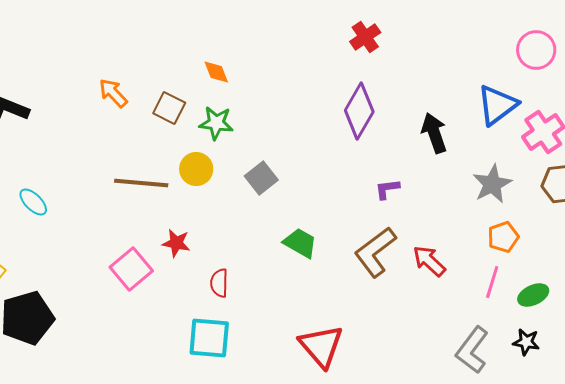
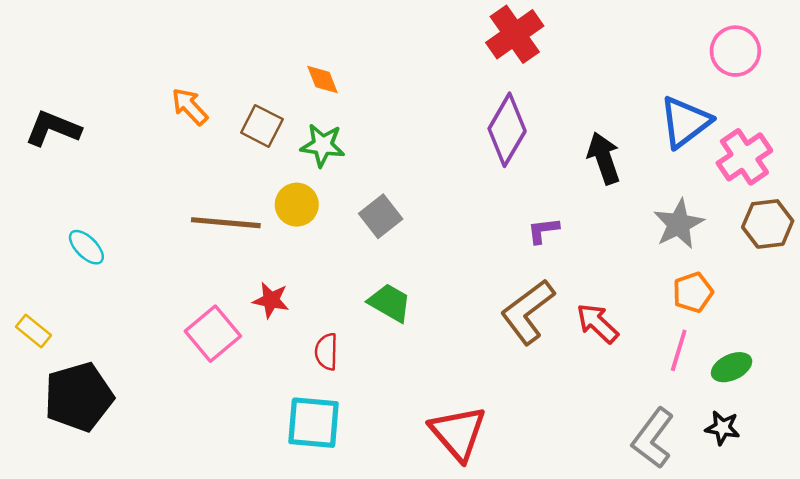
red cross: (365, 37) -> (515, 34), size x1.4
green trapezoid: (300, 243) -> (390, 303), moved

